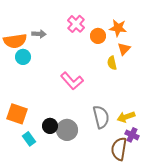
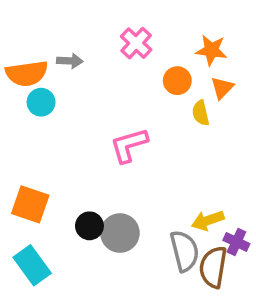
orange circle: (98, 36) -> (177, 81), moved
pink L-shape: (72, 81) -> (129, 145), turned 115
gray semicircle: (101, 117) -> (184, 251), moved
yellow arrow: (126, 117) -> (208, 220), moved
cyan rectangle: (29, 139) -> (32, 265), moved, size x1.5

